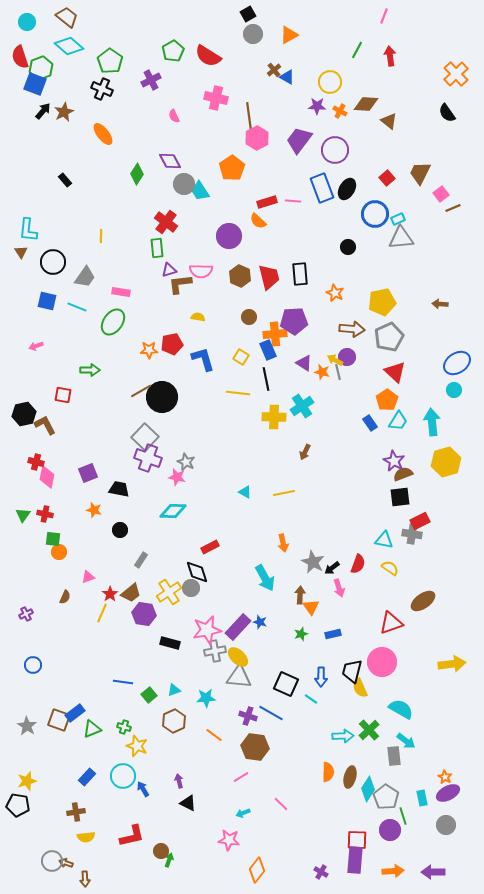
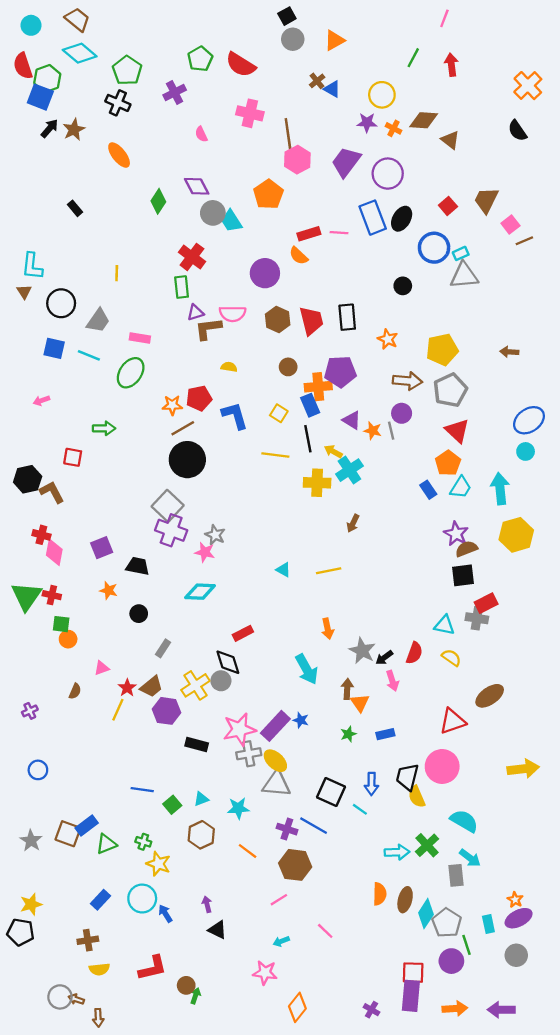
yellow arrow: (335, 360) -> (333, 451), moved
brown line: (141, 391) -> (183, 428), moved
green triangle: (23, 515) -> (26, 596), size x1.8

